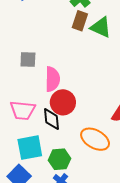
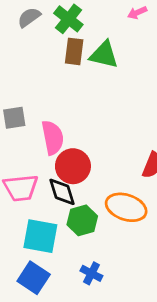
cyan square: (30, 148) -> (40, 236), turned 32
green hexagon: (60, 159) -> (82, 220), moved

